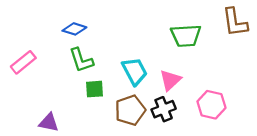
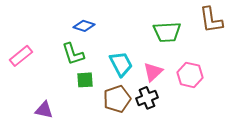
blue diamond: (74, 29) -> (84, 26), moved
pink hexagon: (211, 105) -> (190, 75), moved

